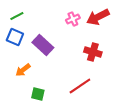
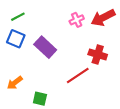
orange arrow: (23, 70) -> (15, 83), moved
red line: (80, 86) -> (78, 76), moved

